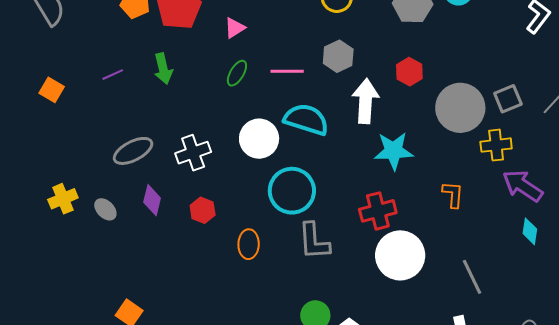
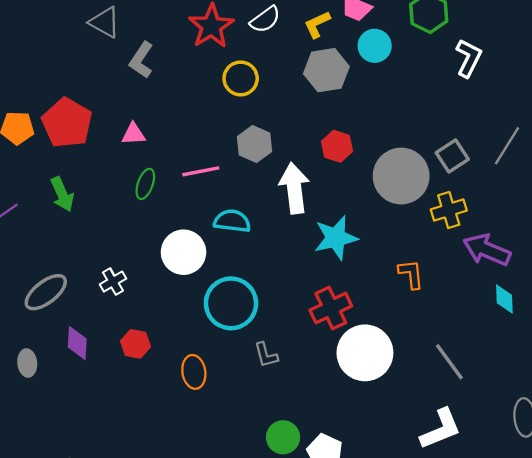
pink triangle: (235, 28) -> (133, 134), turned 40
cyan semicircle: (306, 119) -> (232, 221), size x0.7
white cross: (193, 153) -> (113, 282), size x0.7
gray ellipse: (105, 209) -> (27, 363), turned 50
gray L-shape: (314, 241) -> (266, 355), size x0.6

